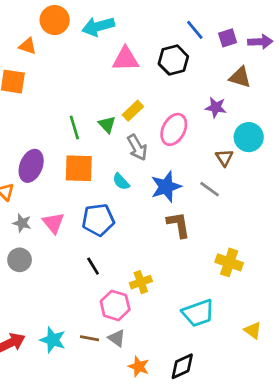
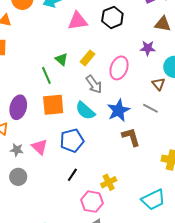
green triangle: (107, 124) -> (61, 59), moved
cyan semicircle: (121, 182) -> (85, 111), size x1.5
black line: (93, 266) -> (72, 175), turned 72

